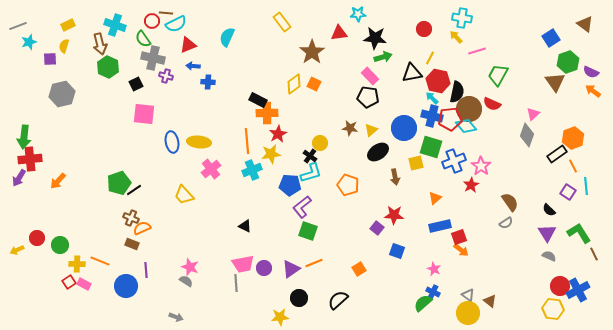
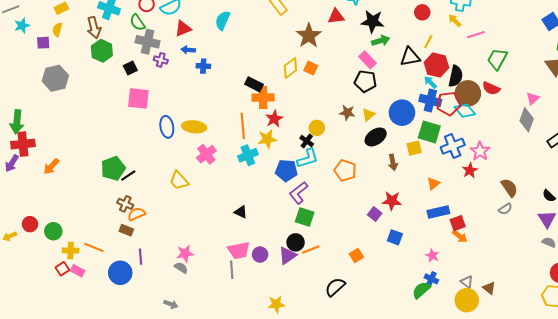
pink star: (190, 267) -> (185, 254), turned -30
black circle: (299, 298) -> (296, 242), moved

